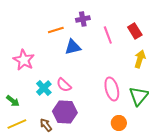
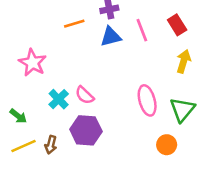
blue triangle: (73, 47) -> (111, 37), moved
orange circle: (119, 123) -> (167, 145), moved
brown arrow: (46, 125) -> (51, 145), moved, turned -128

